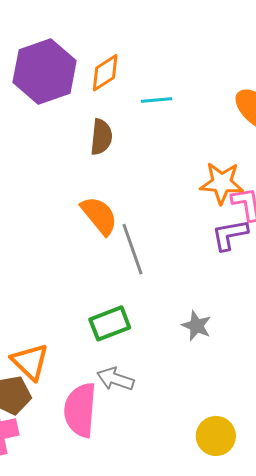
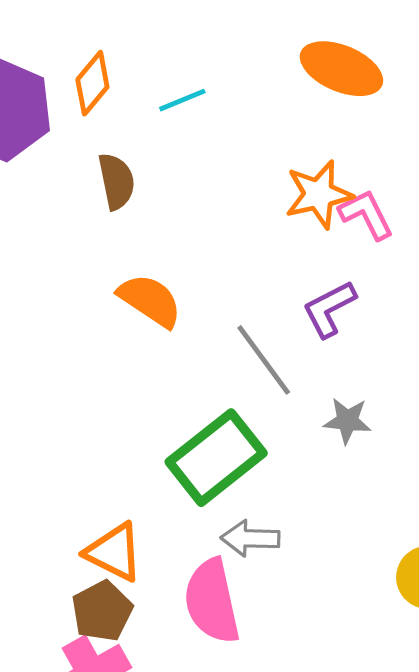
purple L-shape: (230, 235) -> (329, 309), moved
gray line: (132, 249) -> (264, 360), moved
green rectangle: (110, 323) -> (216, 458), size x1.5

